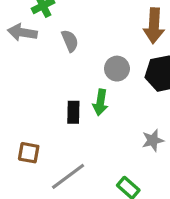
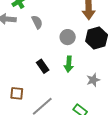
green arrow: (100, 102) -> (69, 64), moved
black rectangle: (73, 112) -> (43, 66), turned -32

